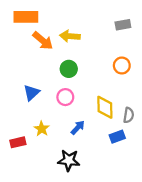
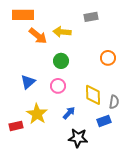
gray rectangle: (123, 25) -> (91, 17), moved
yellow star: (42, 129) -> (37, 114), size x1.5
black star: (69, 160) -> (78, 138), moved

